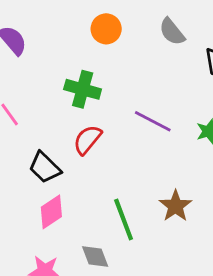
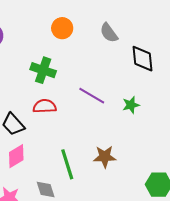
red semicircle: (87, 140) -> (45, 106), turned 45
brown star: (176, 206) -> (105, 157), turned 30

